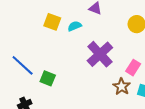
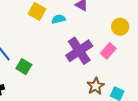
pink rectangle: (133, 68) -> (108, 51), moved

